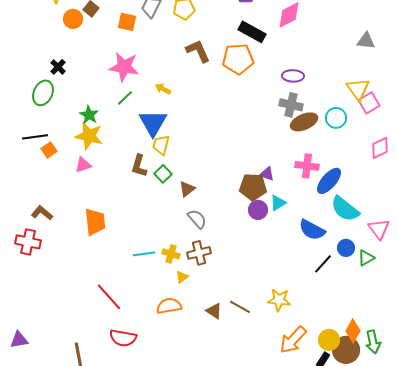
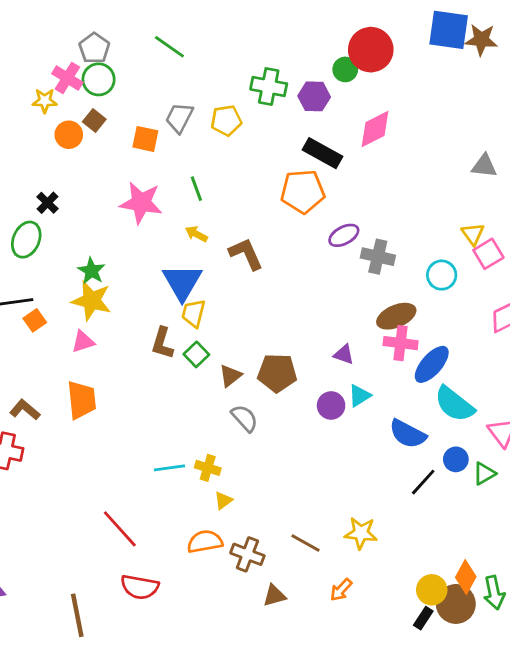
brown L-shape: (198, 51) -> (246, 254), moved
purple ellipse: (293, 76) -> (344, 235), moved, turned -30
yellow triangle: (358, 89) -> (473, 234), size x0.7
green line: (125, 98) -> (196, 189), moved, turned -66
brown ellipse: (304, 122) -> (396, 316), moved
brown pentagon: (253, 187) -> (277, 373), moved
orange trapezoid: (95, 222) -> (82, 400), moved
brown cross: (199, 253) -> (247, 554), moved, turned 35
brown triangle: (214, 311) -> (274, 595), moved, turned -48
orange arrow: (293, 340) -> (341, 590), moved, size x0.6

